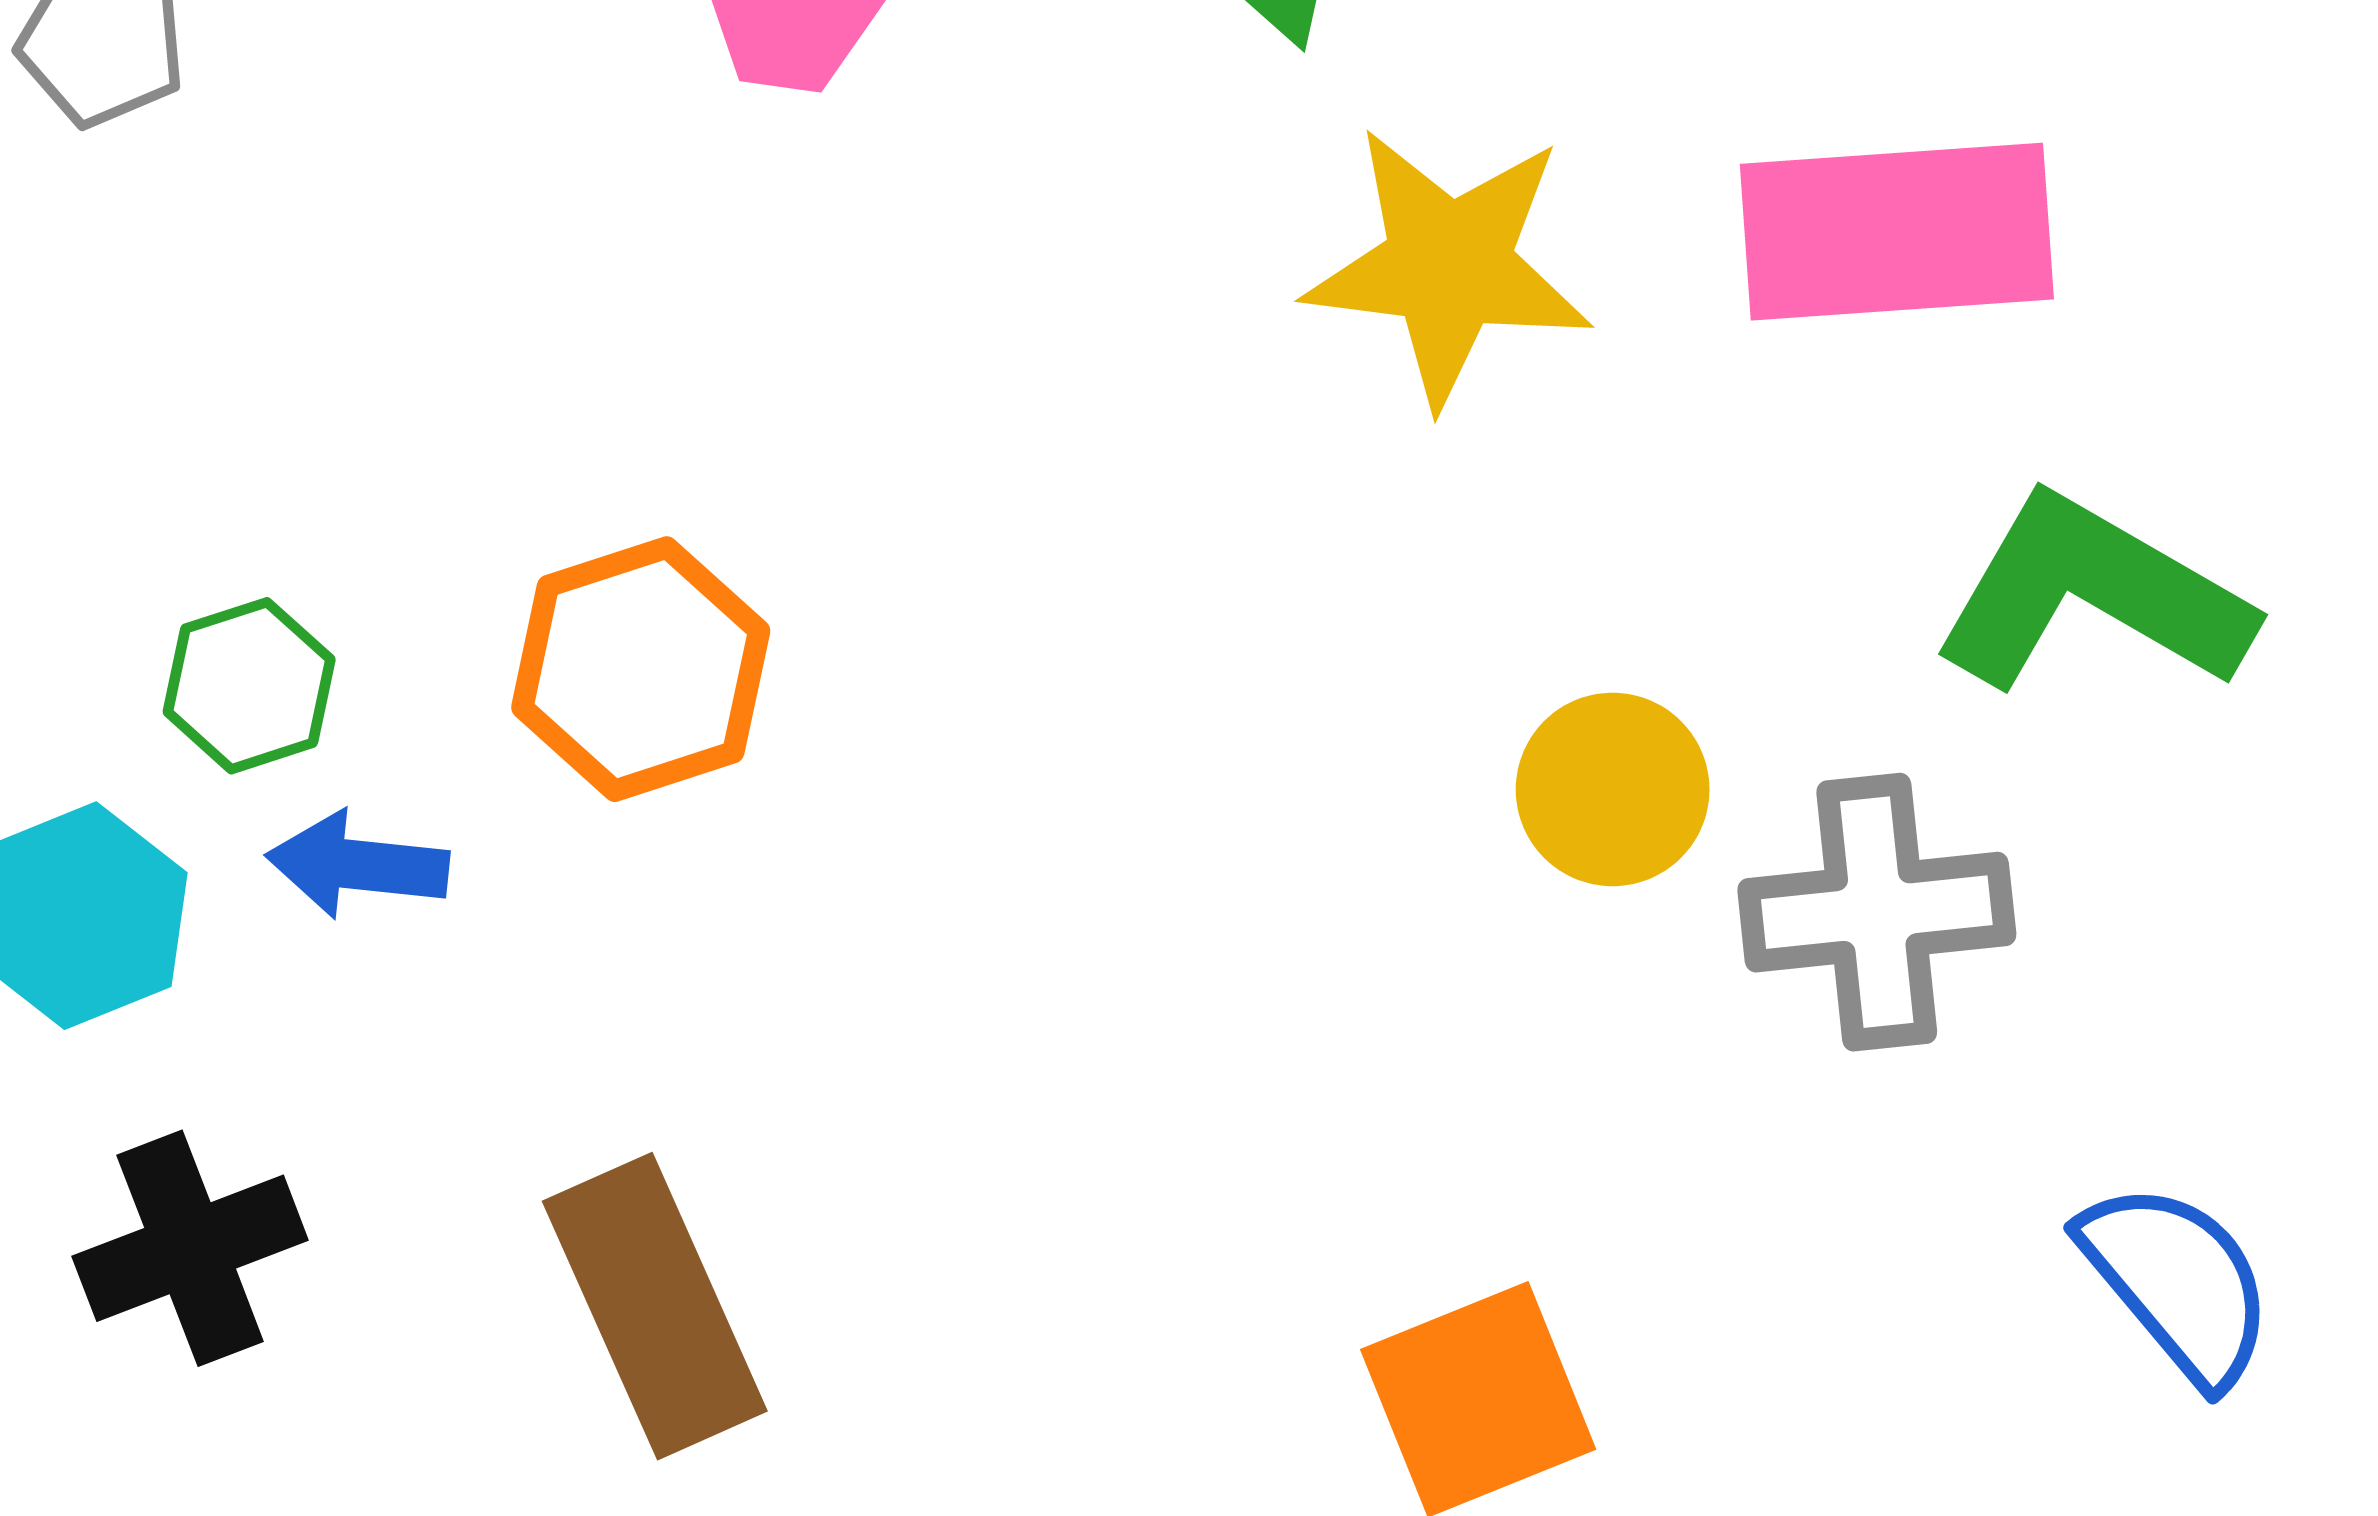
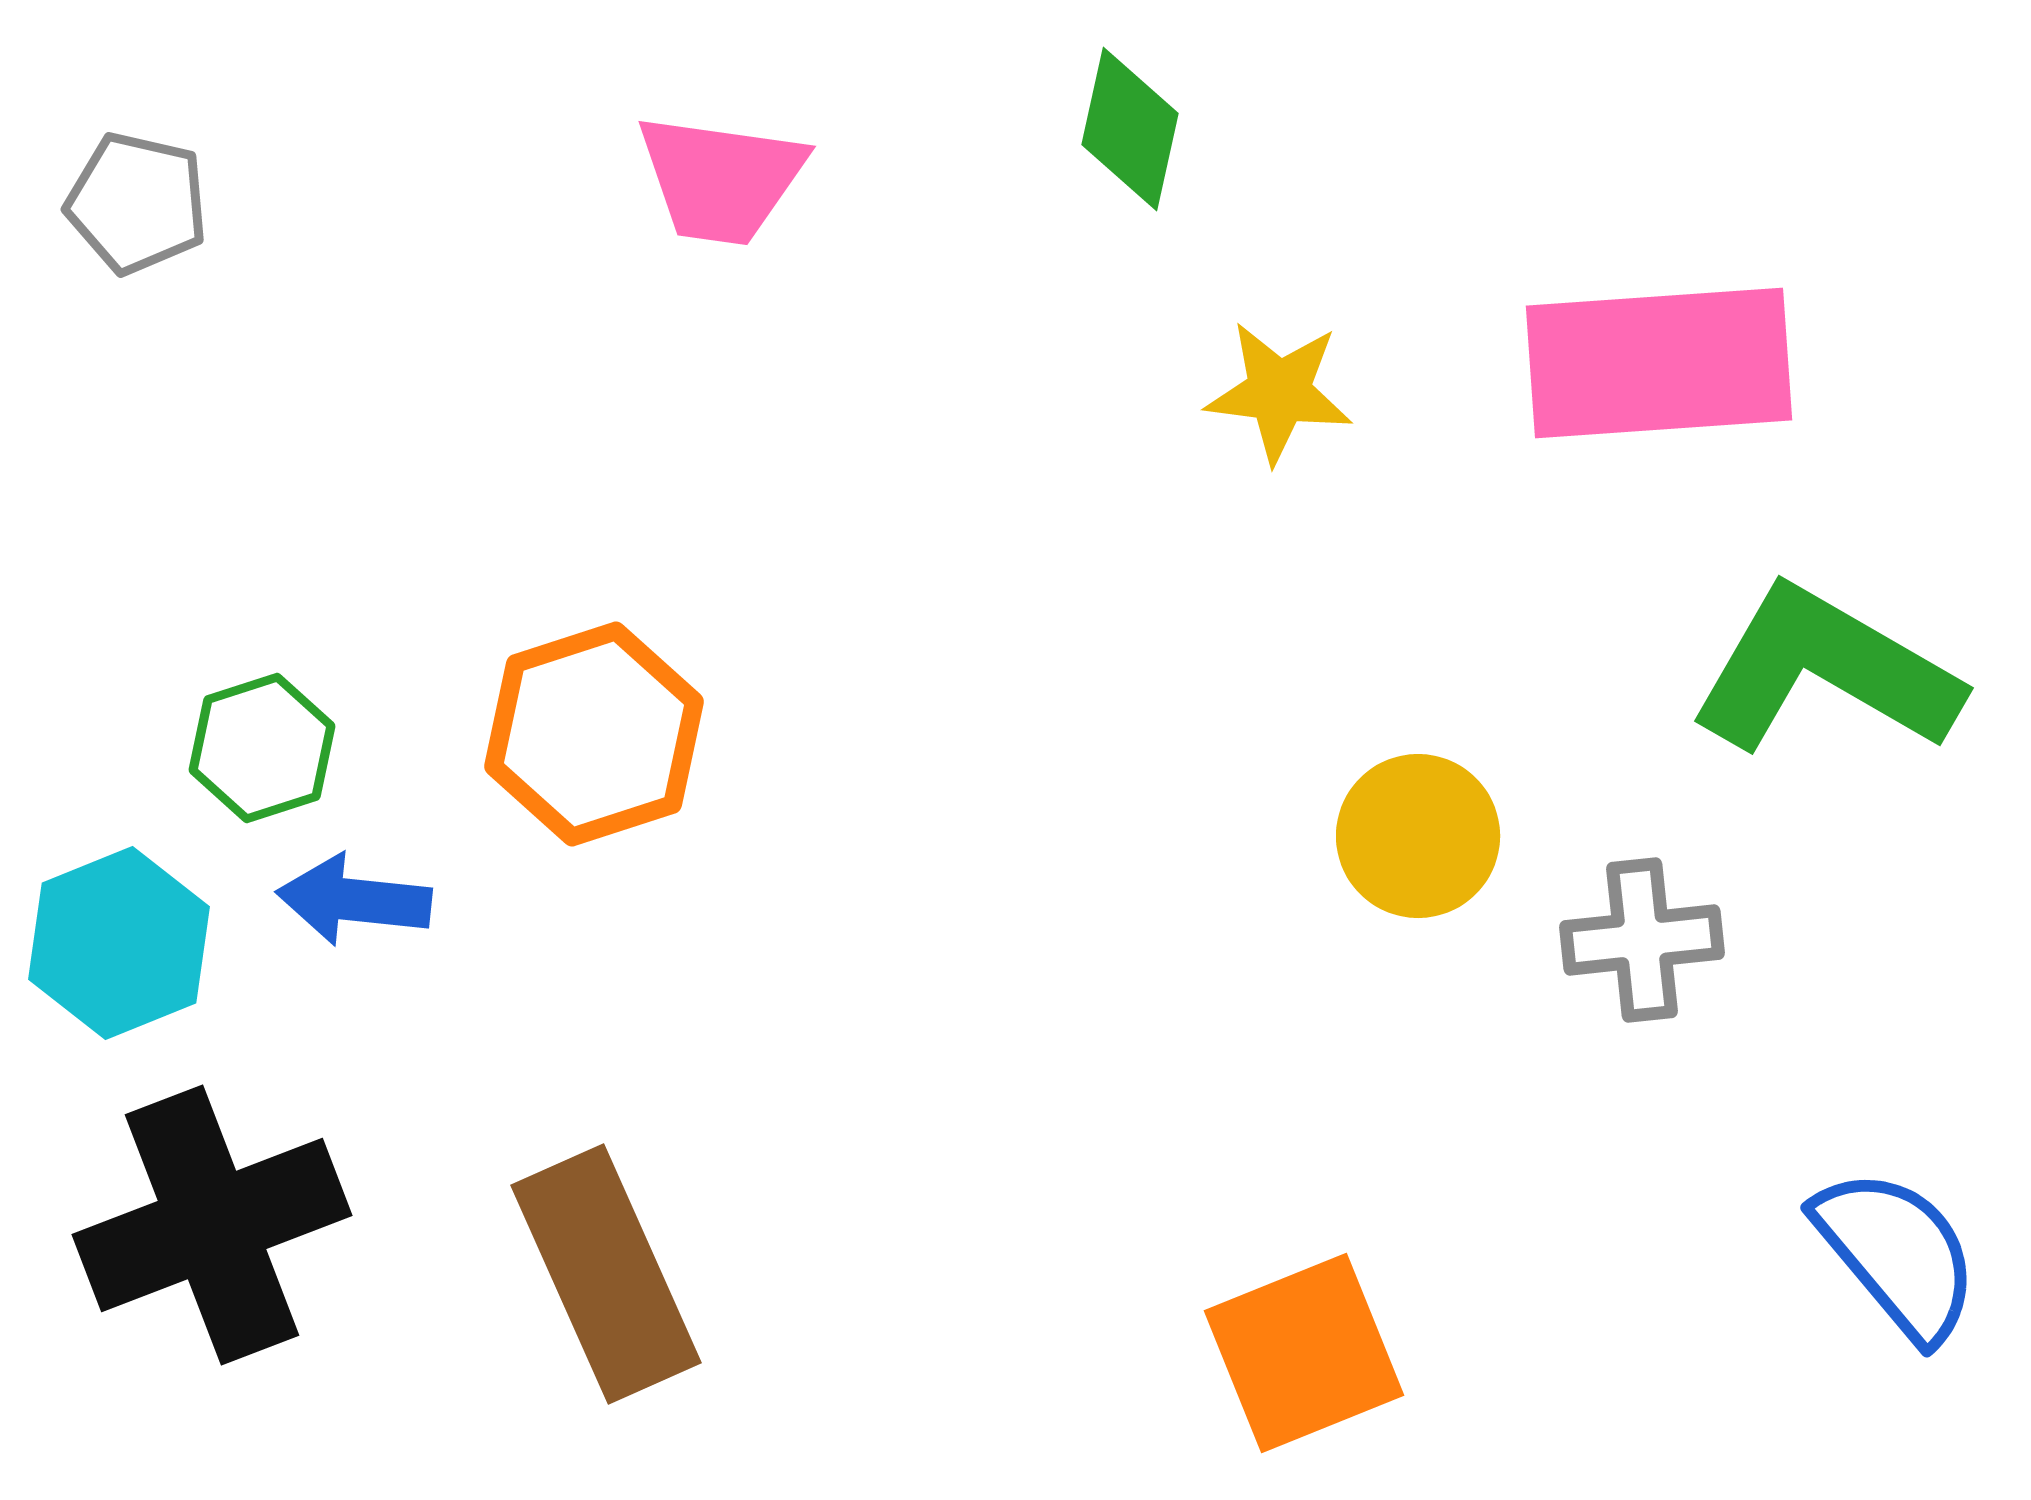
yellow star: (1449, 266) -> (1279, 392), size x0.6
gray cross: (1877, 912) -> (1642, 940), size x0.7
black cross: (190, 1248) -> (212, 1225), size x1.4

